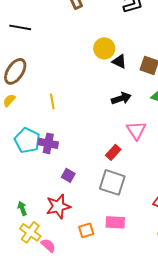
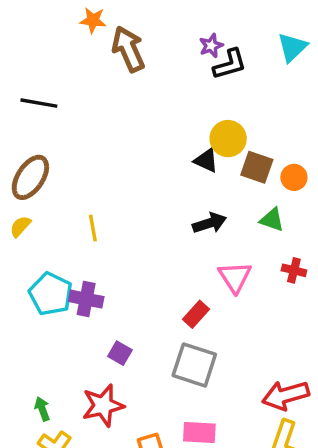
yellow circle: (104, 48) -> (228, 139), moved

